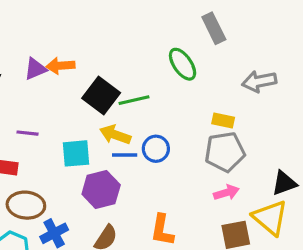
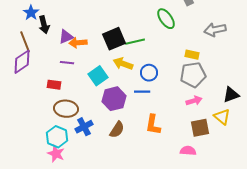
orange arrow: (60, 66) -> (78, 43), moved
purple triangle: (35, 69) -> (66, 37), moved
black square: (101, 96) -> (114, 39), turned 30
cyan square: (76, 153) -> (98, 76), turned -30
blue line: (125, 155) -> (142, 92), moved
yellow triangle: (270, 218) -> (222, 117), size x0.7

